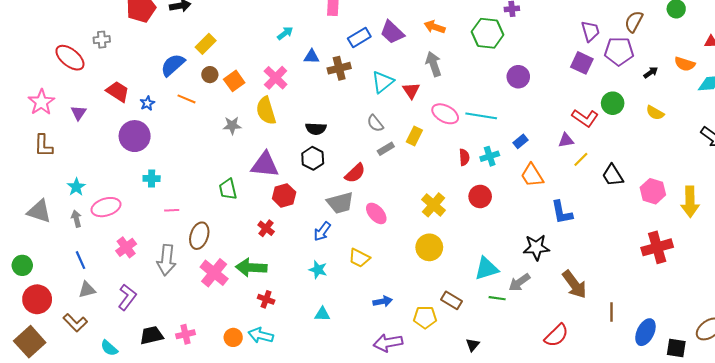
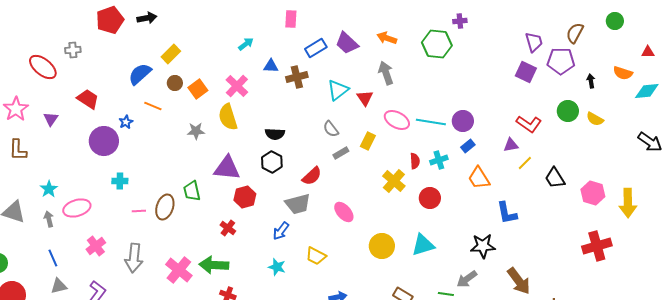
black arrow: (651, 72) -> (591, 81), turned -64
purple circle: (518, 77) -> (463, 121), moved
blue star: (147, 103) -> (126, 122), moved
green circle: (613, 103) -> (568, 111), moved
yellow cross: (433, 205) -> (394, 181), moved
pink ellipse: (376, 213) -> (344, 212), moved
brown ellipse: (199, 236) -> (165, 207), moved
cyan triangle: (486, 269) -> (423, 245), moved

